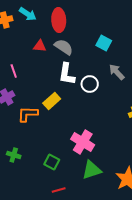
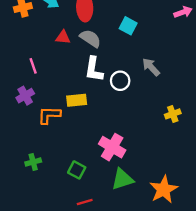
cyan square: (104, 43) -> (128, 26), moved
yellow rectangle: (52, 101) -> (77, 100), turned 36
green cross: (14, 155) -> (33, 162), turned -32

